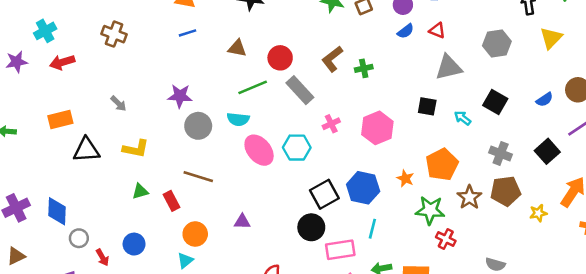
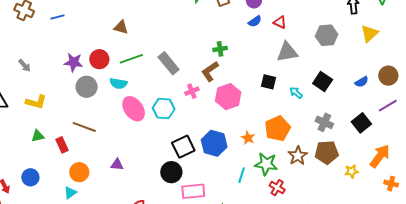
blue line: (187, 33) -> (57, 17), moved
red circle: (280, 58) -> (99, 59), moved
brown L-shape: (332, 59) -> (210, 71), moved
cyan line: (372, 229) -> (242, 175), moved

